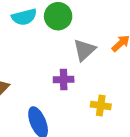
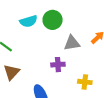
gray triangle: (84, 50) -> (72, 43), turned 36

